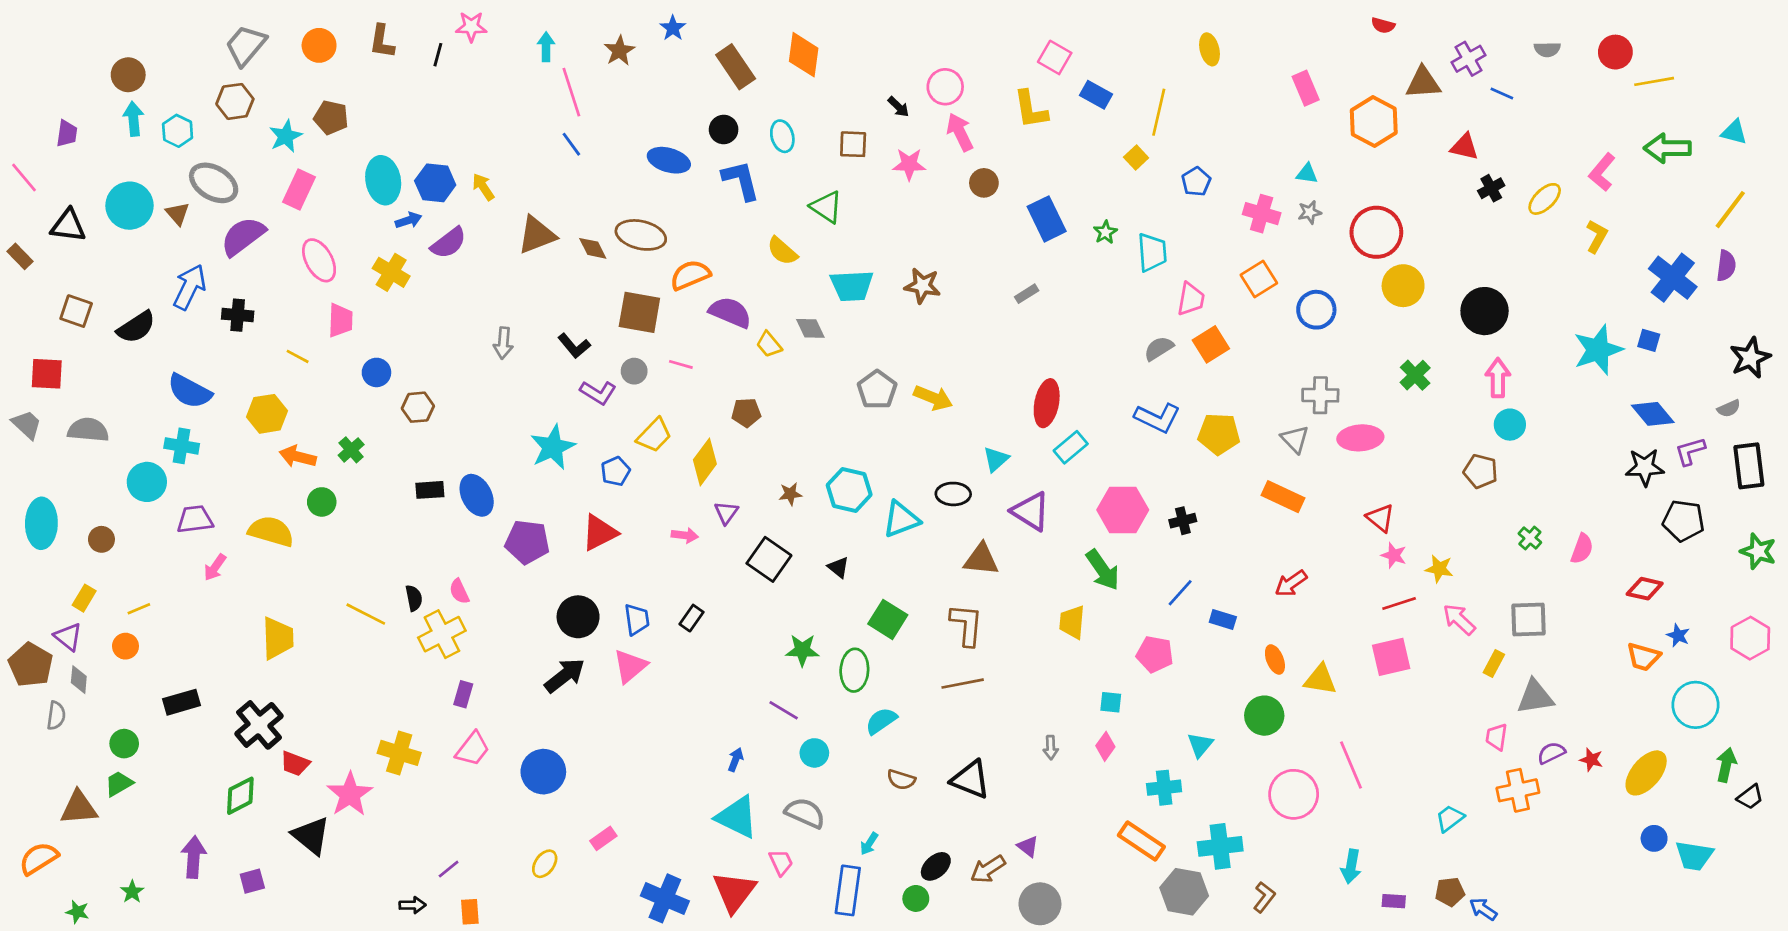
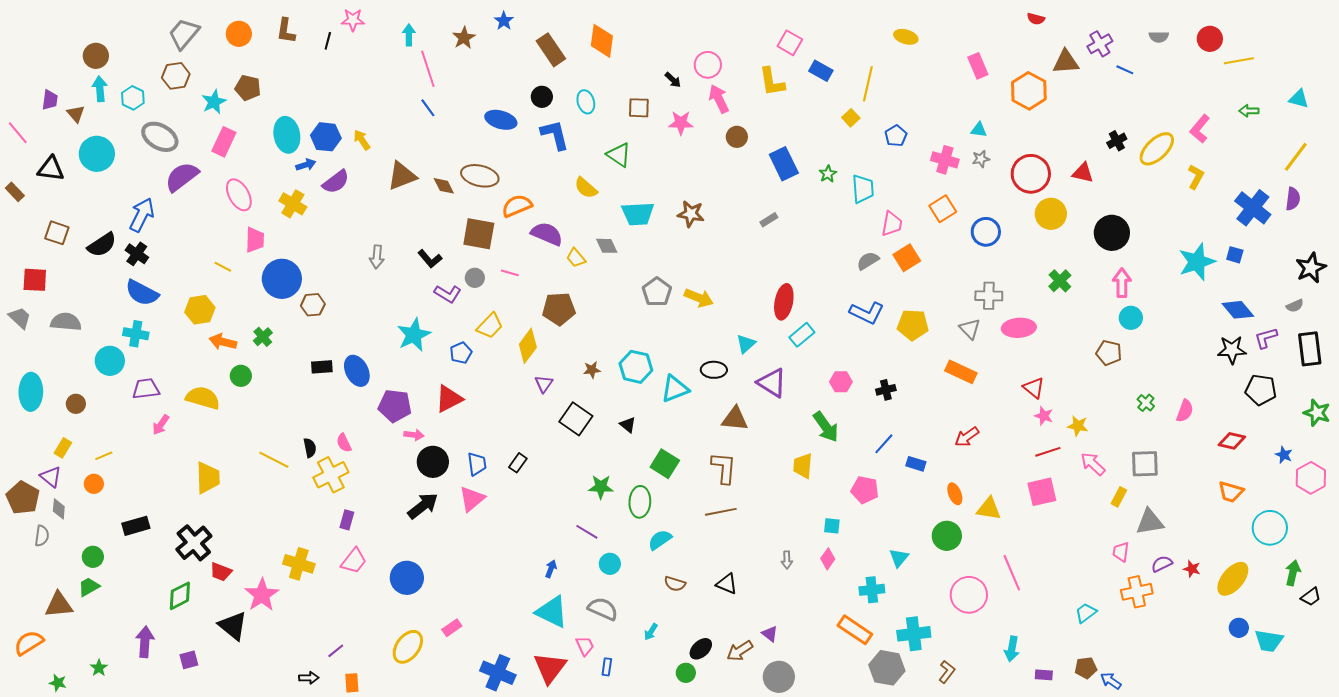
yellow ellipse: (1210, 49) -> (906, 37), turned -60
red triangle: (1464, 147) -> (1083, 173), moved
green arrow: (1667, 148) -> (1249, 111), size x0.6
yellow ellipse: (1545, 199) -> (1157, 149), size x1.4
brown triangle: (178, 214) -> (76, 114), moved
black cross: (238, 315) -> (137, 254), moved, turned 30
blue circle: (376, 372) -> (282, 279), size x1.8
brown pentagon: (746, 413) -> (559, 309), size x1.5
pink hexagon: (1123, 510) -> (841, 382), size x0.6
pink arrow: (685, 535) -> (414, 435), moved
blue star: (1678, 635) -> (1284, 455), moved
black triangle: (971, 780) -> (727, 584), size x0.7
yellow ellipse: (545, 864) -> (408, 647), size x1.6
blue rectangle: (848, 890) -> (607, 667), moved, size x0.5

